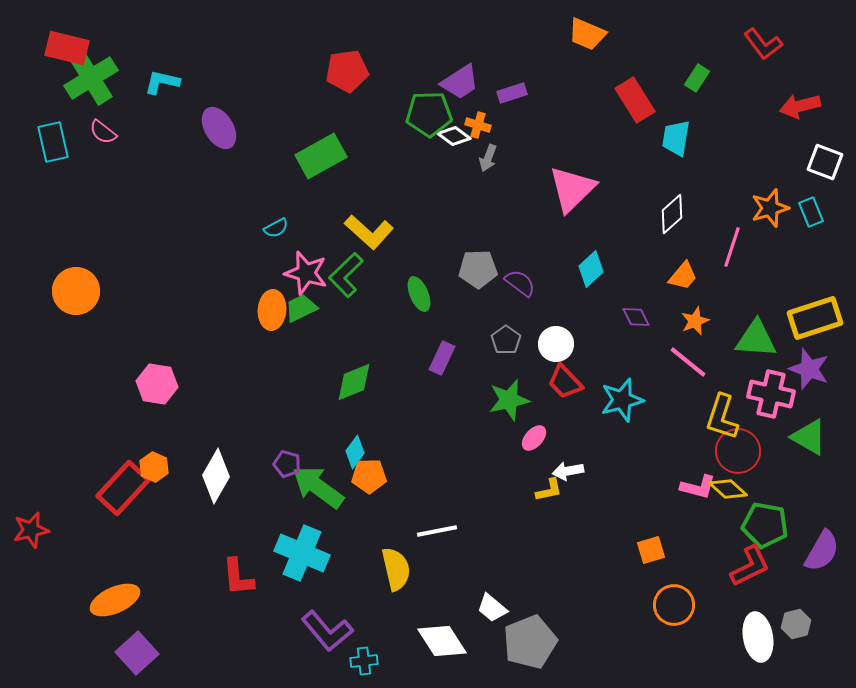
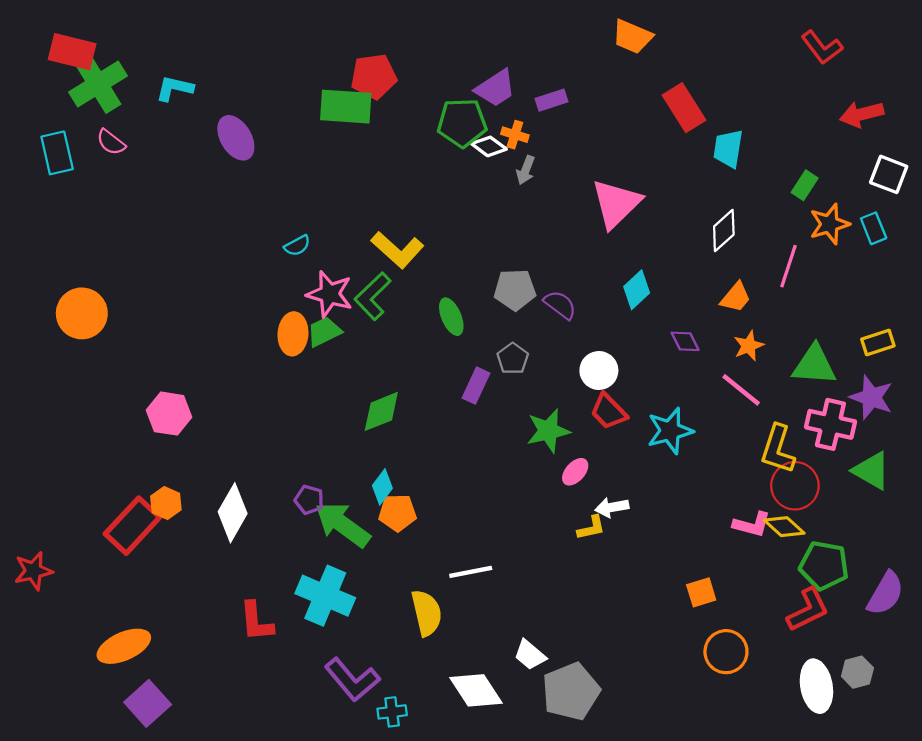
green rectangle: (697, 78) -> (805, 185), moved
green rectangle: (321, 156) -> (346, 107), moved, turned 33
yellow rectangle: (815, 318) -> (878, 342), size x0.6
gray pentagon: (506, 340) -> (513, 359), moved

